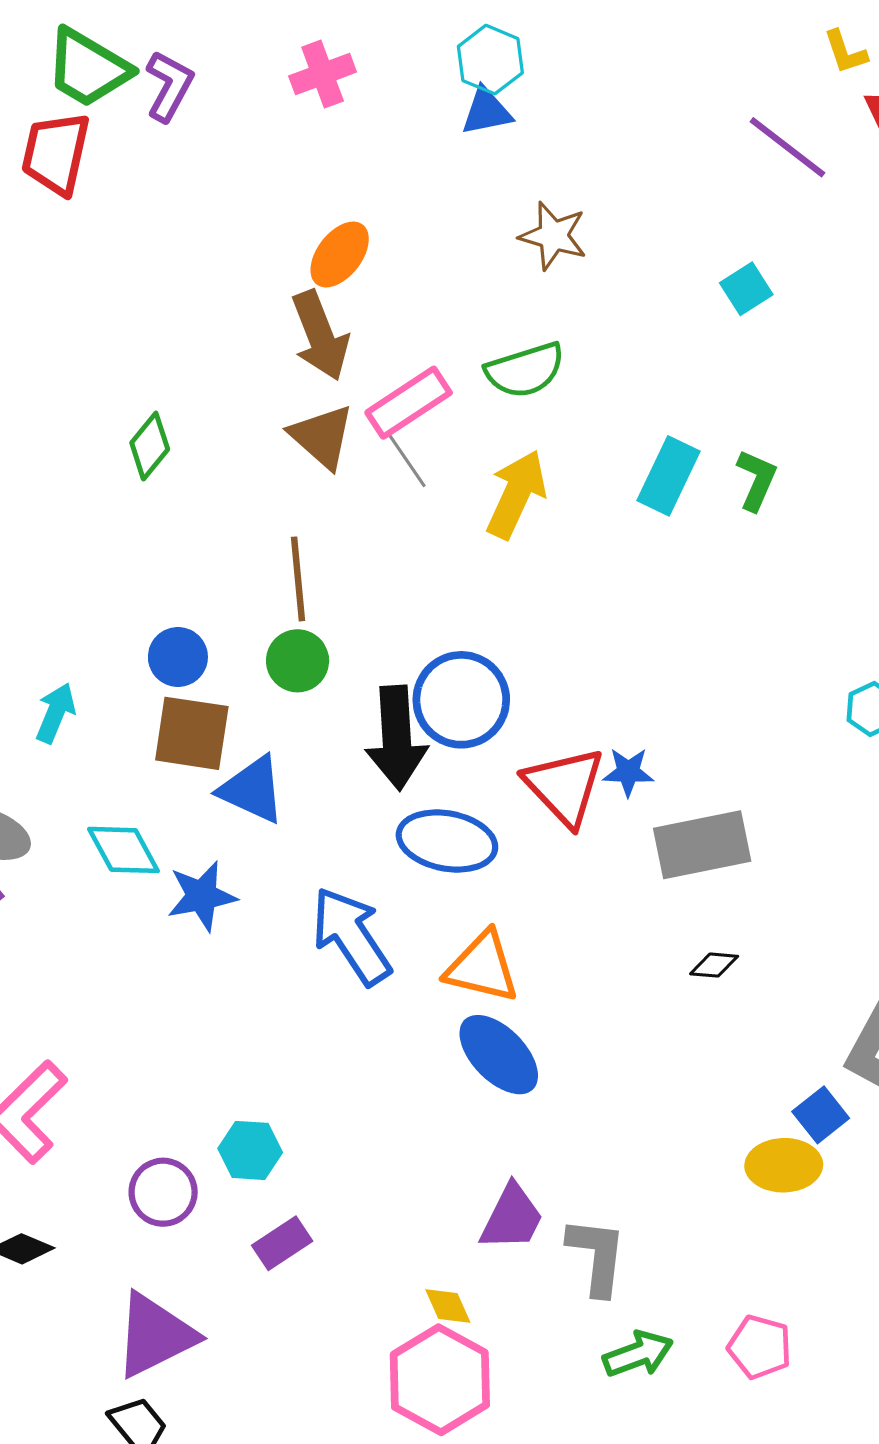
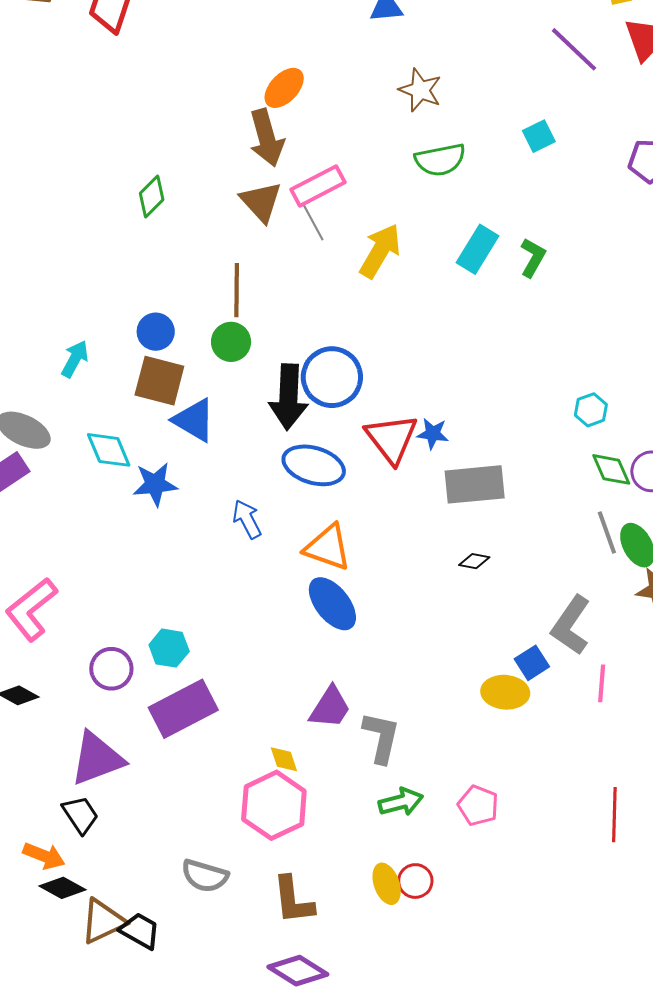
green semicircle: (525, 370) -> (440, 160), moved
blue arrow: (351, 936) -> (247, 519), size x0.6
purple rectangle: (282, 1243) -> (183, 709), size x1.8

